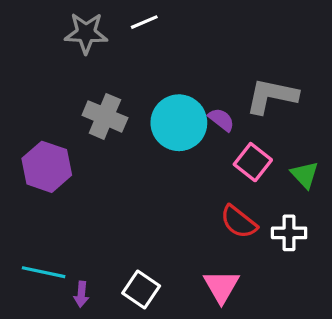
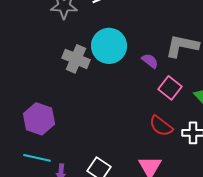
cyan circle: (179, 123) -> (109, 46), moved
purple hexagon: (47, 167) -> (39, 119), moved

